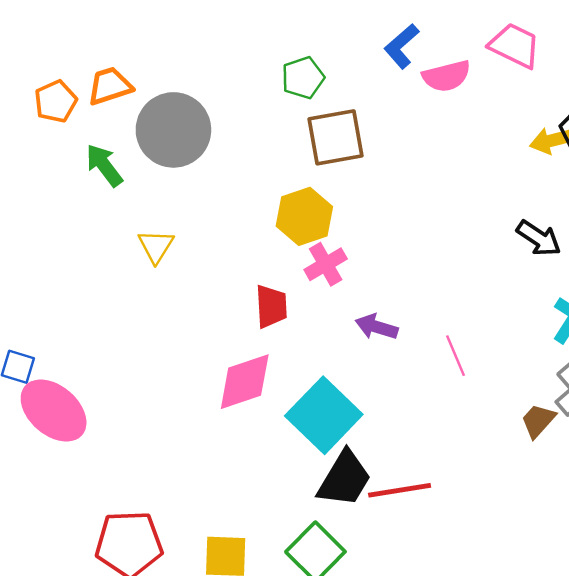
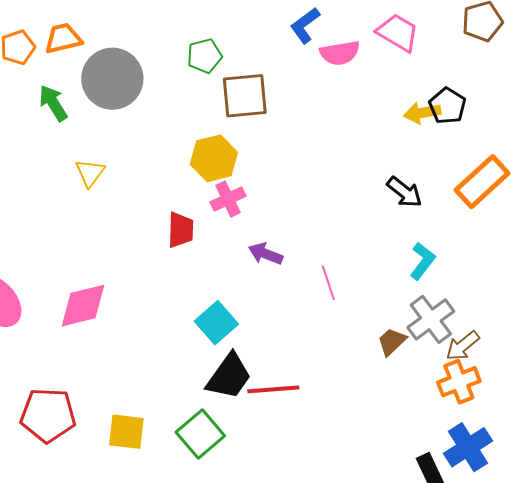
green pentagon: (303, 78) -> (204, 56), moved
pink diamond: (245, 382) -> (83, 306), moved
cyan square: (324, 415) -> (216, 323), size x0.7

